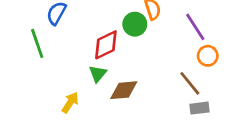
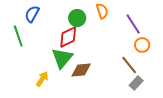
green circle: (135, 24) -> (77, 18), moved
green triangle: (98, 74) -> (62, 58), size x1.6
gray rectangle: (199, 108) -> (136, 83), turned -40

